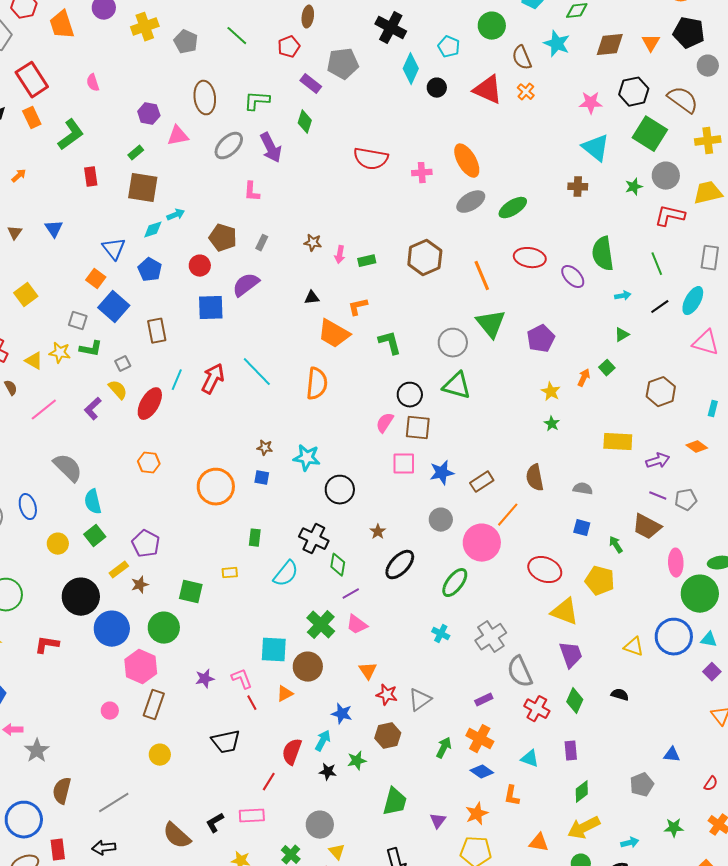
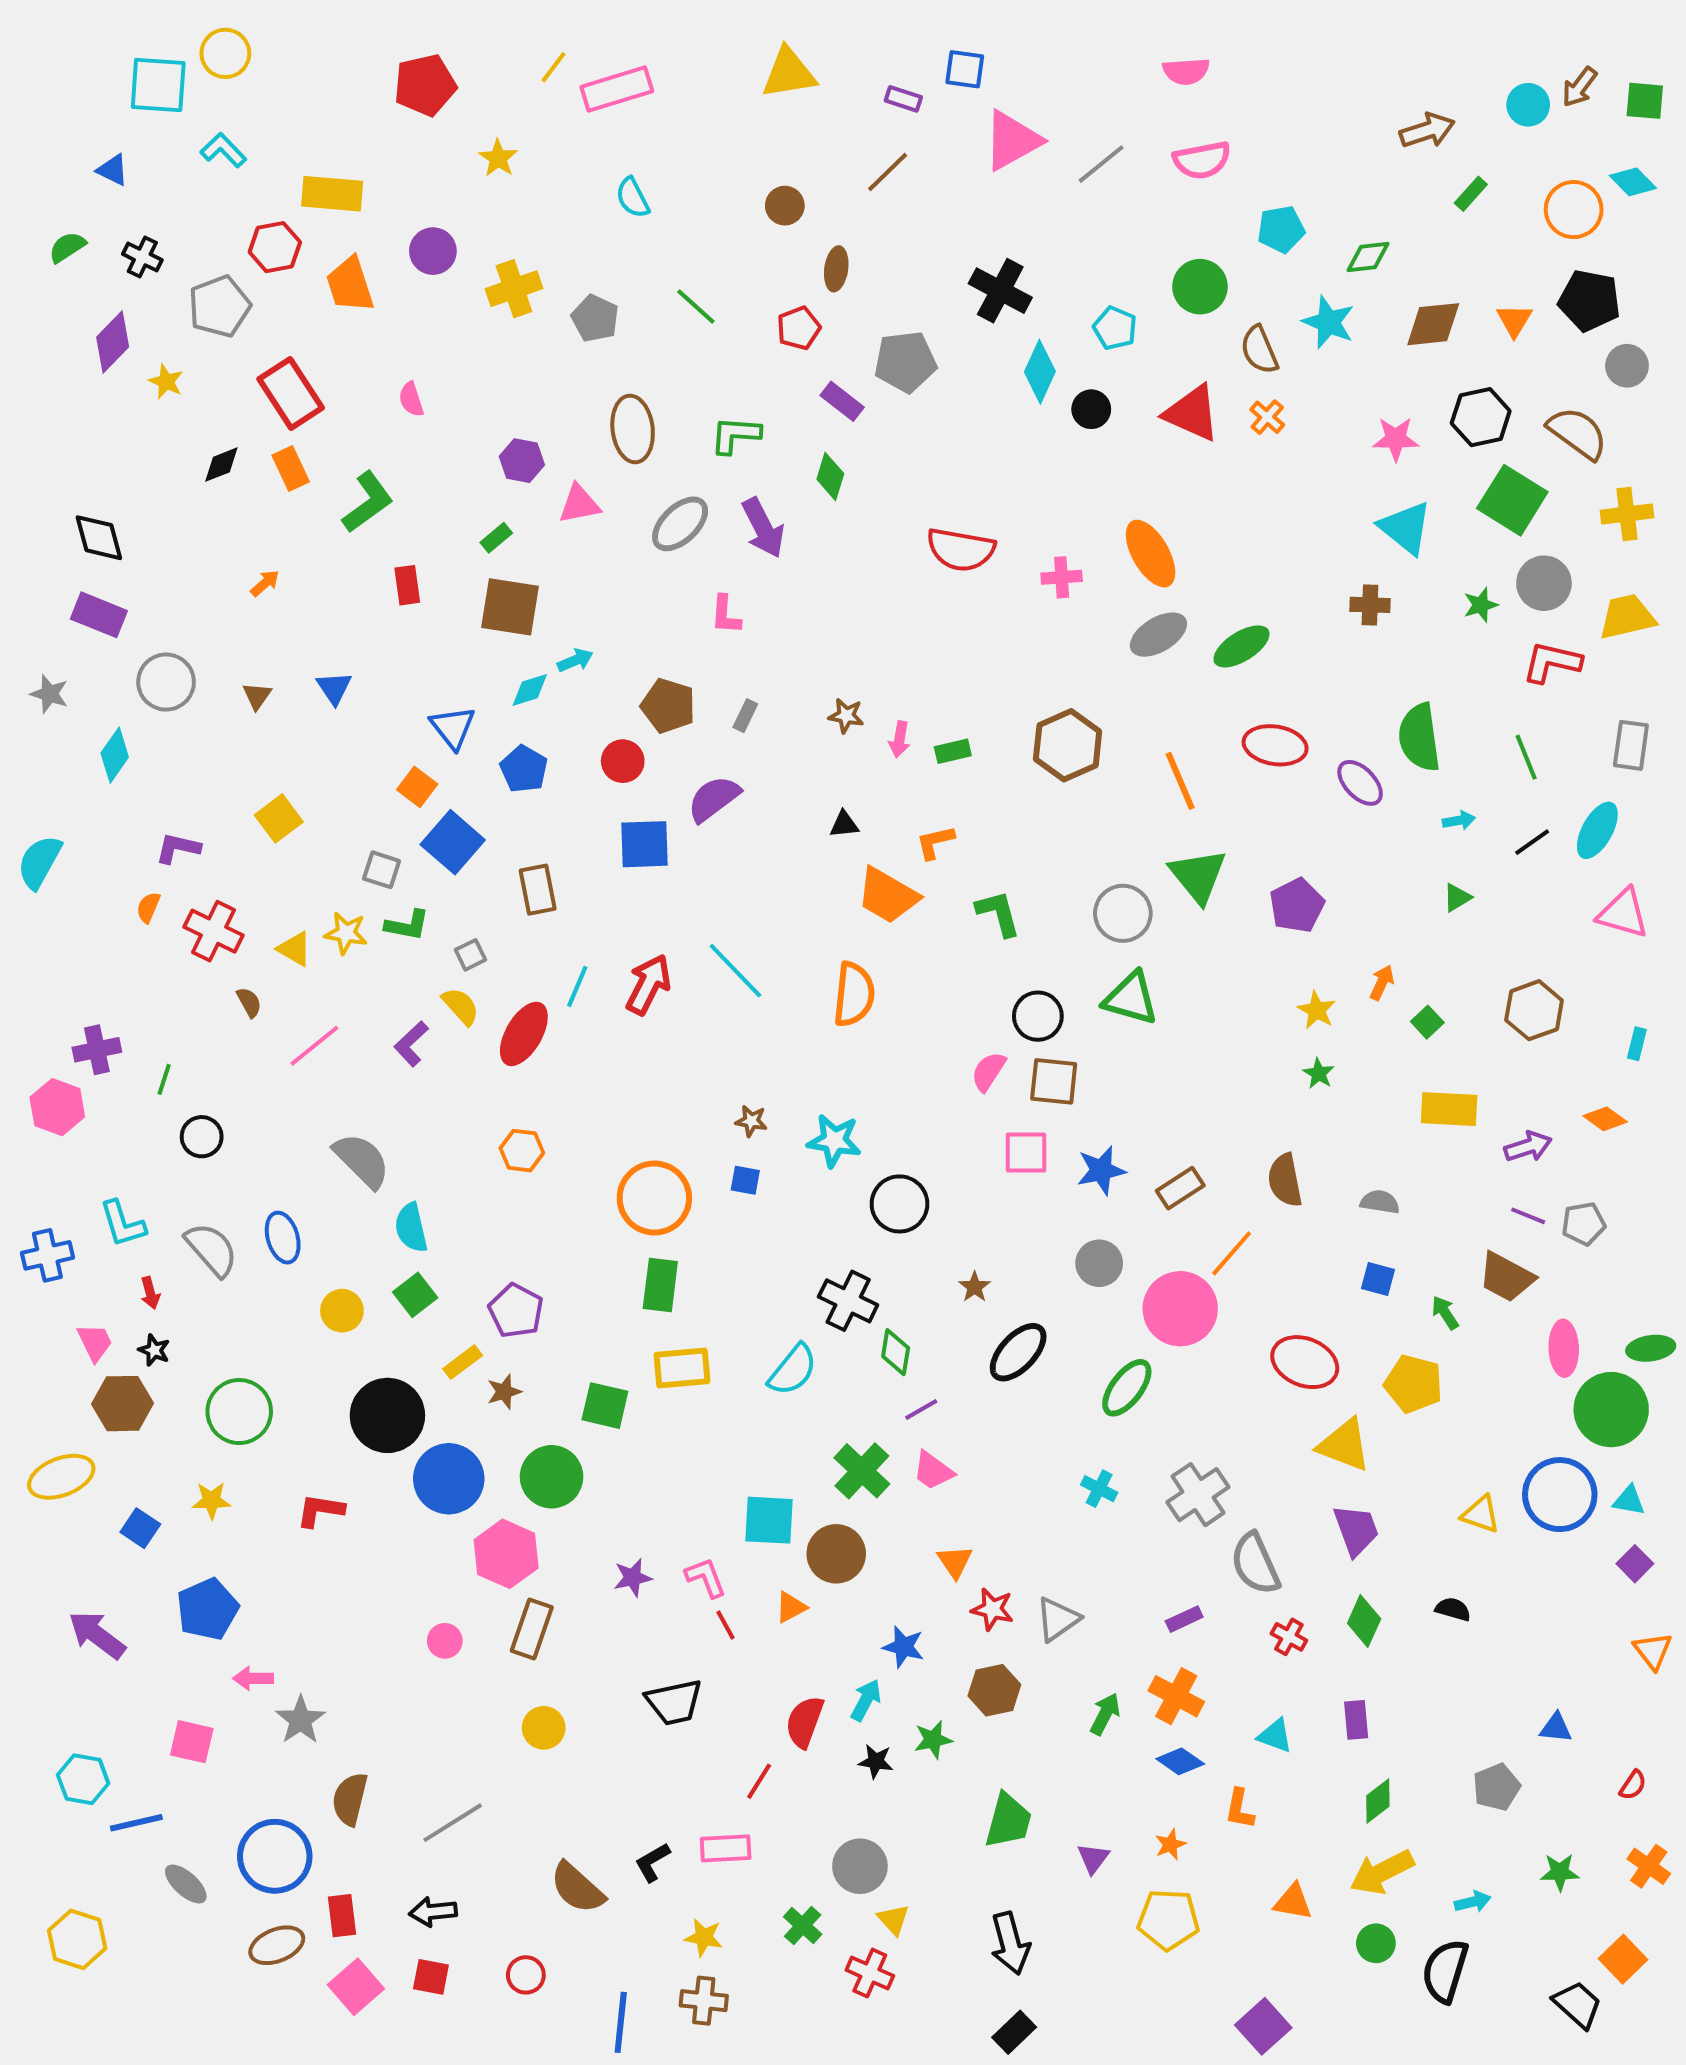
green square: (607, 368) -> (1427, 1022), moved
green rectangle: (255, 538) -> (660, 1285), moved, size x1.5
yellow rectangle: (230, 573) -> (682, 1368), size x1.8
red cross: (537, 709) -> (1289, 1637), size x0.7
orange star: (477, 814) -> (1170, 1844), size x0.7

